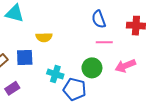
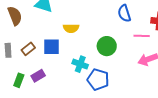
pink line: (104, 42) -> (142, 36), moved
green circle: (92, 68) -> (107, 46), moved

